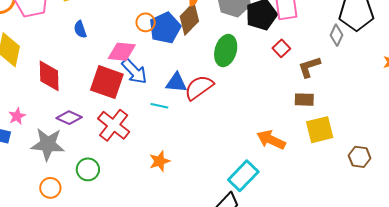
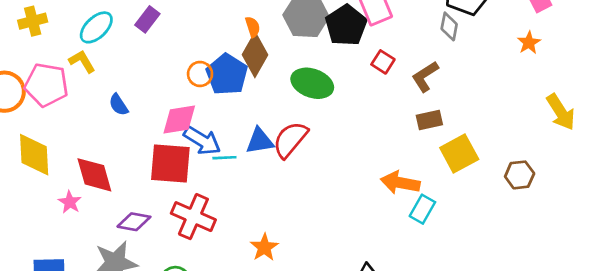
green ellipse: (226, 51) -> (312, 83), turned -72
cyan line: (159, 106) -> (224, 158), moved
pink star: (17, 116) -> (70, 202), moved
cyan rectangle: (243, 176) -> (422, 209), moved, size x0.7

